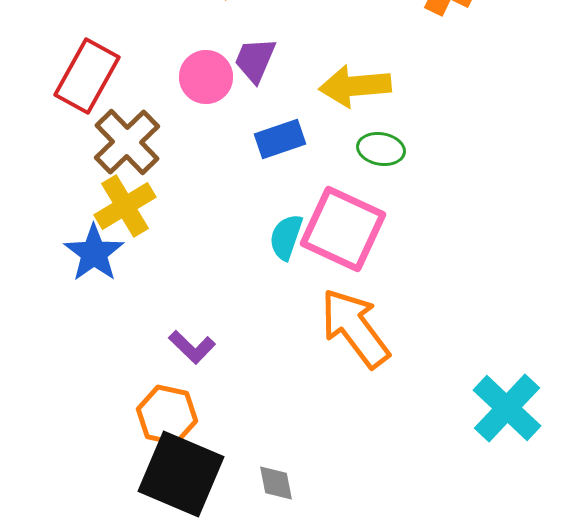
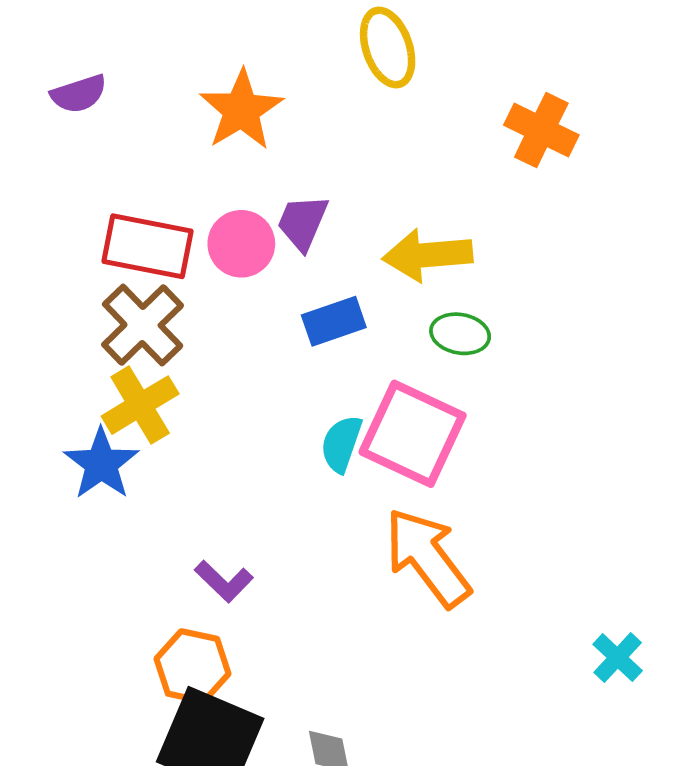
red rectangle: (87, 76) -> (148, 246), moved, turned 72
cyan cross: (507, 408) -> (618, 658), size x0.6

